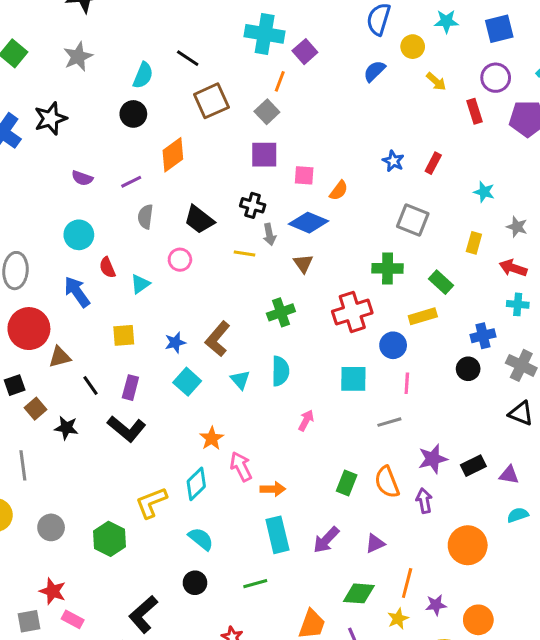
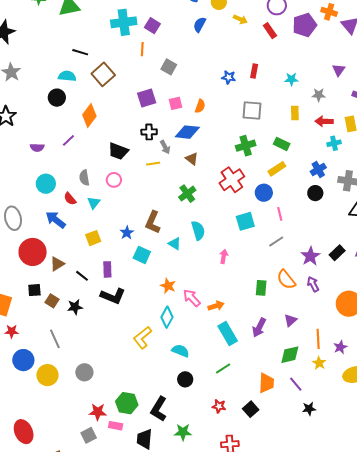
cyan semicircle: (143, 75) -> (67, 76), moved, turned -90
gray square: (267, 112) -> (169, 67), moved
gray semicircle: (145, 217) -> (84, 178), moved
black square: (15, 385) -> (34, 290), turned 32
green hexagon: (109, 539) -> (127, 403), moved

